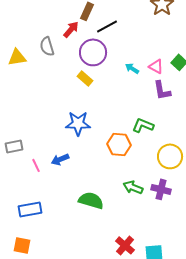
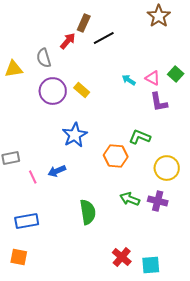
purple circle: (93, 52) -> (53, 91), moved
blue star: (78, 123) -> (75, 135), turned -30
green semicircle: (91, 200) -> (88, 212), turned 65

